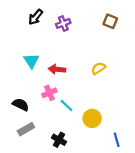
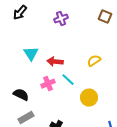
black arrow: (36, 17) -> (20, 13), moved
cyan line: (66, 106) -> (68, 80), moved
yellow circle: (92, 118) -> (89, 98), moved

